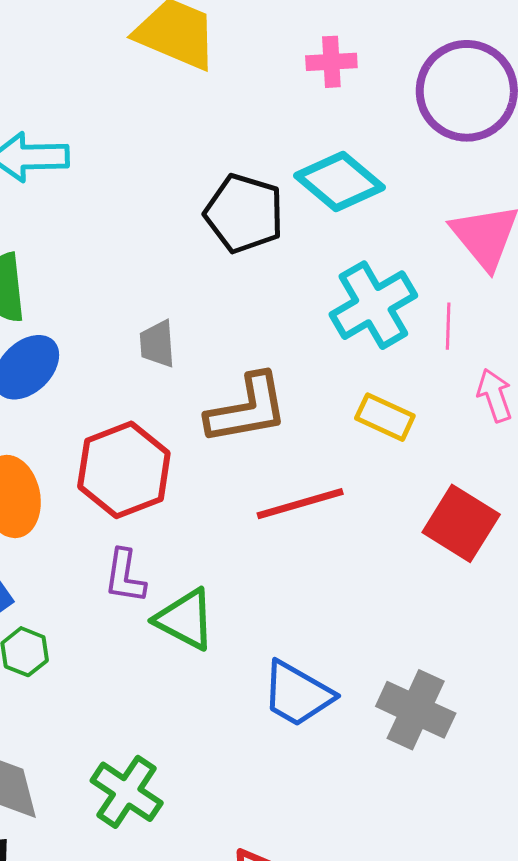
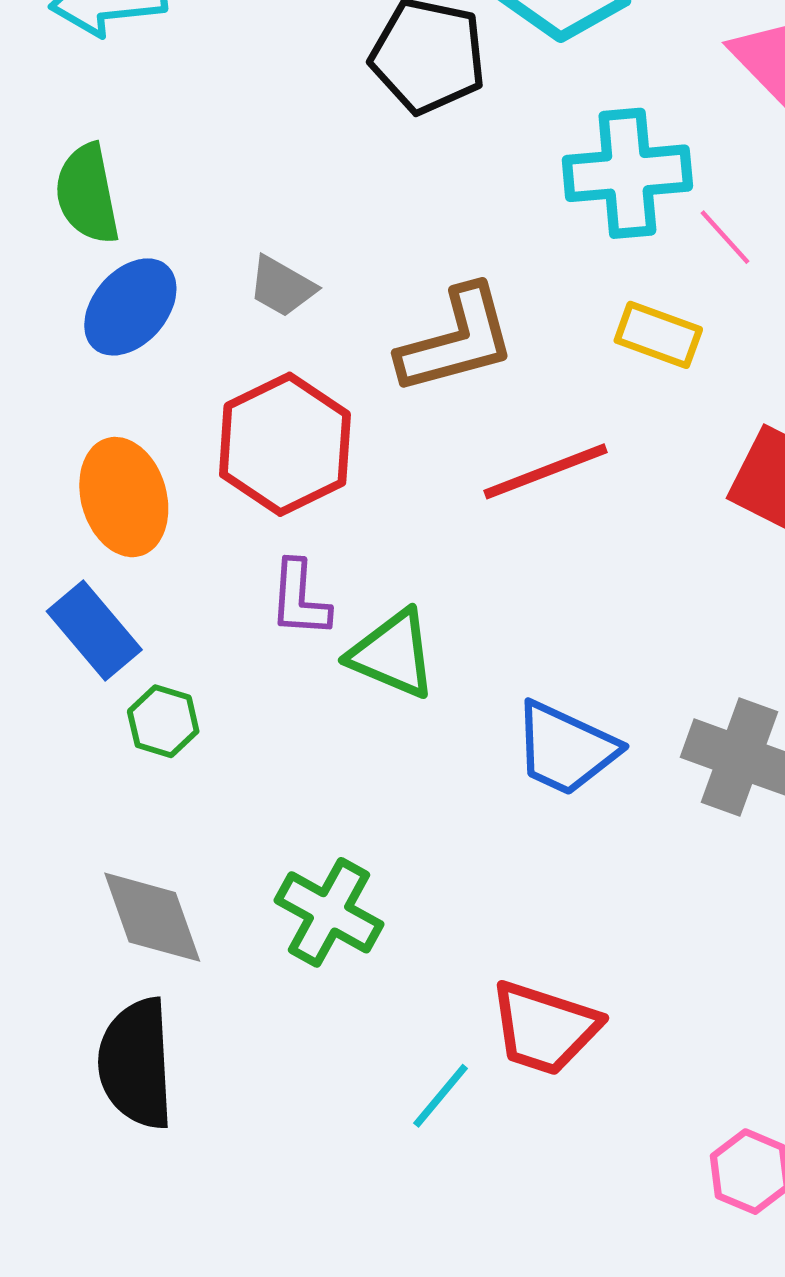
cyan cross: (373, 305) -> (627, 173), turned 30
pink line: (448, 326) -> (725, 237), moved, turned -39
gray trapezoid: (157, 344) -> (282, 287), moved, turned -51

